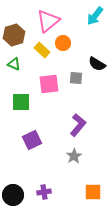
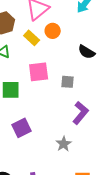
gray square: (76, 78) -> (68, 82), moved
purple L-shape: (78, 125) -> (81, 113), moved

